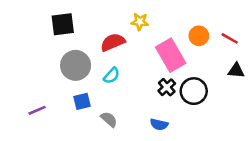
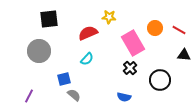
gray circle: (76, 65) -> (39, 51), moved
black circle: (194, 91) -> (160, 80), moved
purple line: (37, 110) -> (29, 96), moved, turned -40
gray semicircle: (109, 119) -> (74, 95), moved

